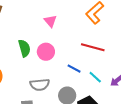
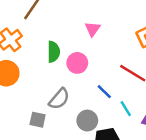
gray semicircle: (40, 85) -> (59, 99), turned -60

